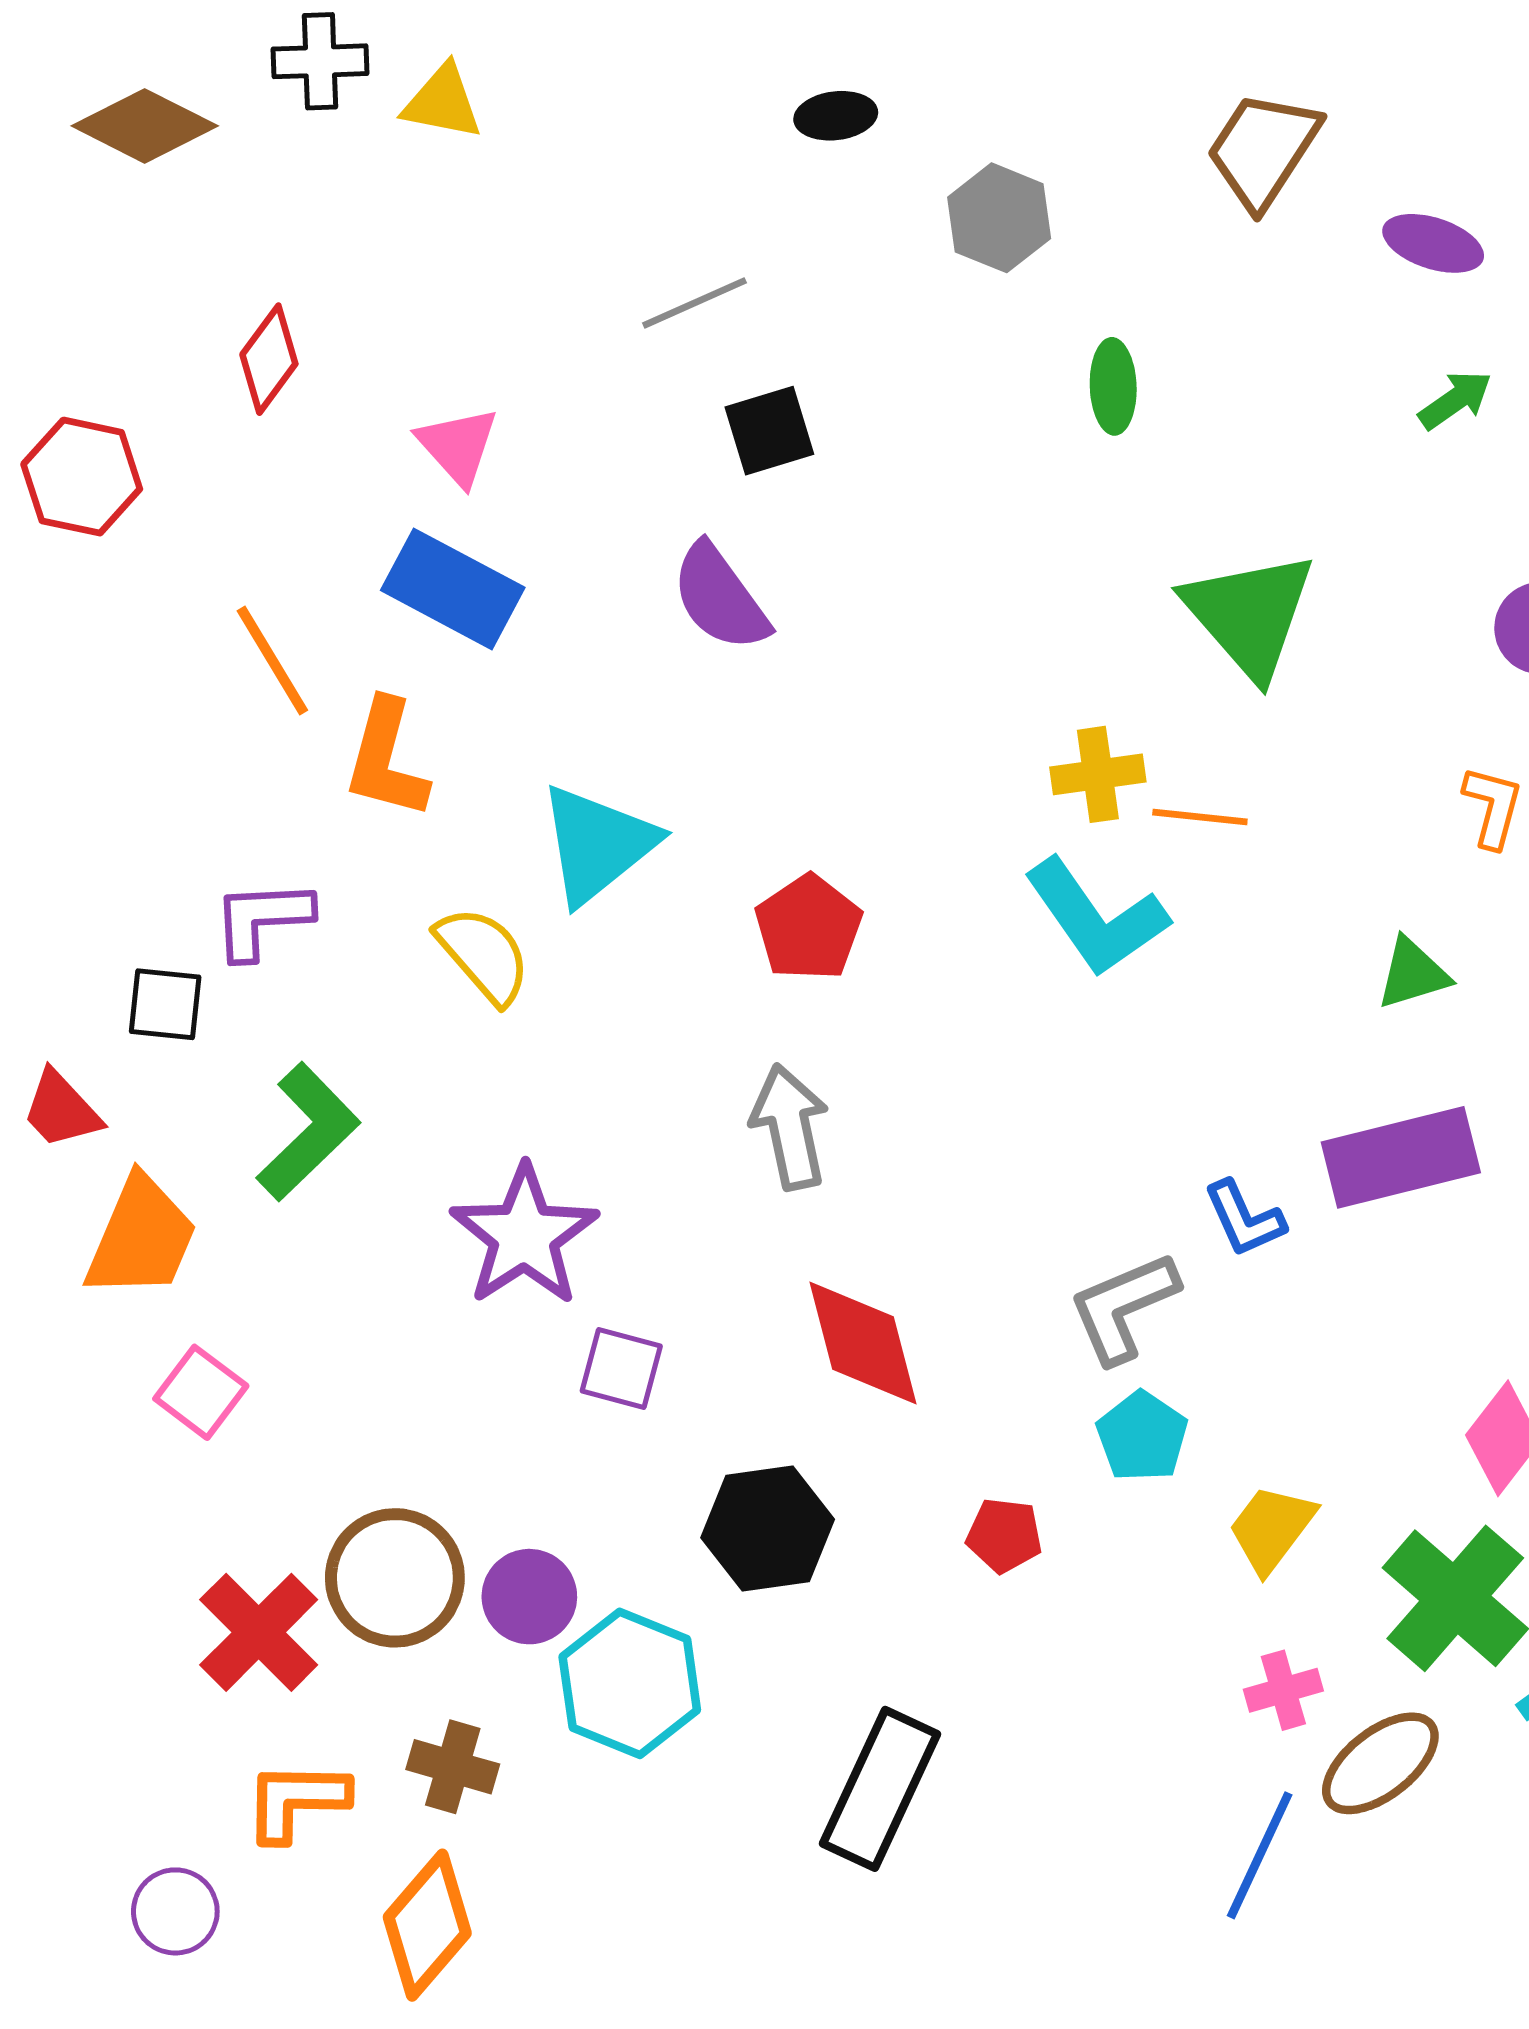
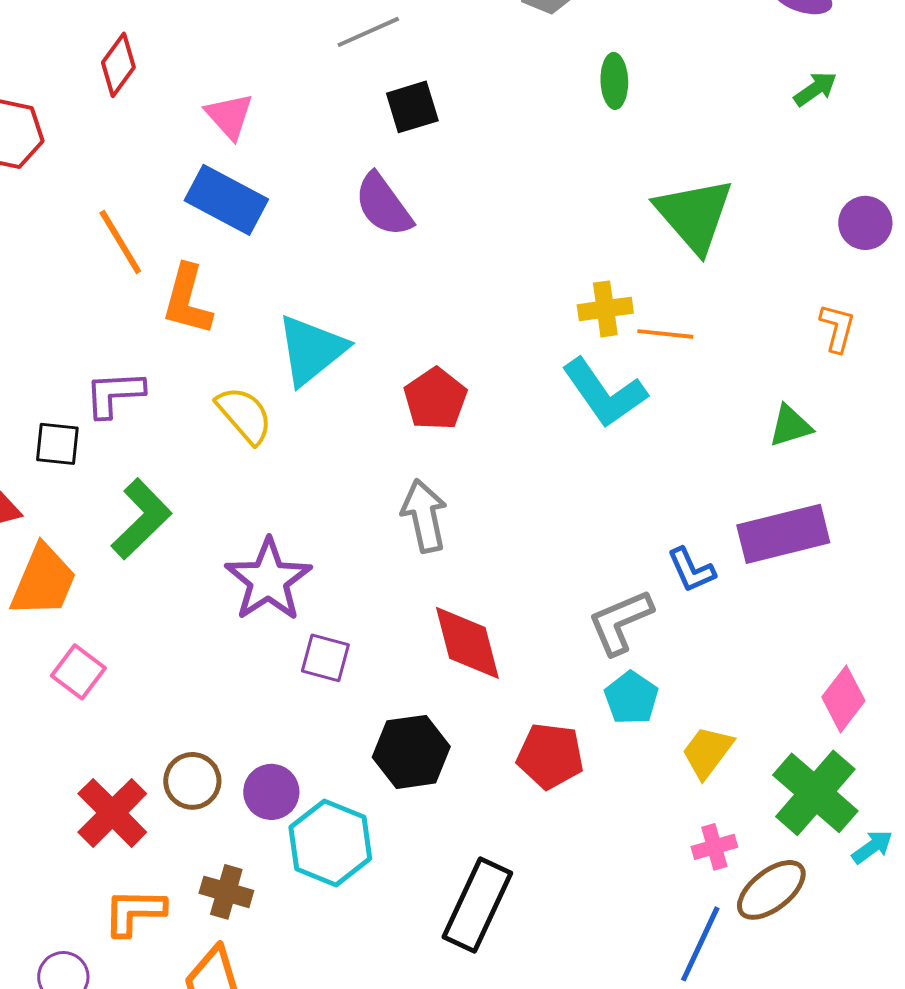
red pentagon: (1004, 1535) -> (550, 756), size x1.5
brown circle: (395, 1578) -> (192, 781), size x0.7

